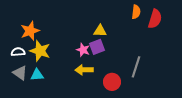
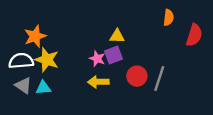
orange semicircle: (136, 12) -> (169, 18), moved
red semicircle: (155, 19) -> (194, 35), moved
white semicircle: (18, 52) -> (21, 61), size x1.5
red circle: (112, 82) -> (137, 76), moved

